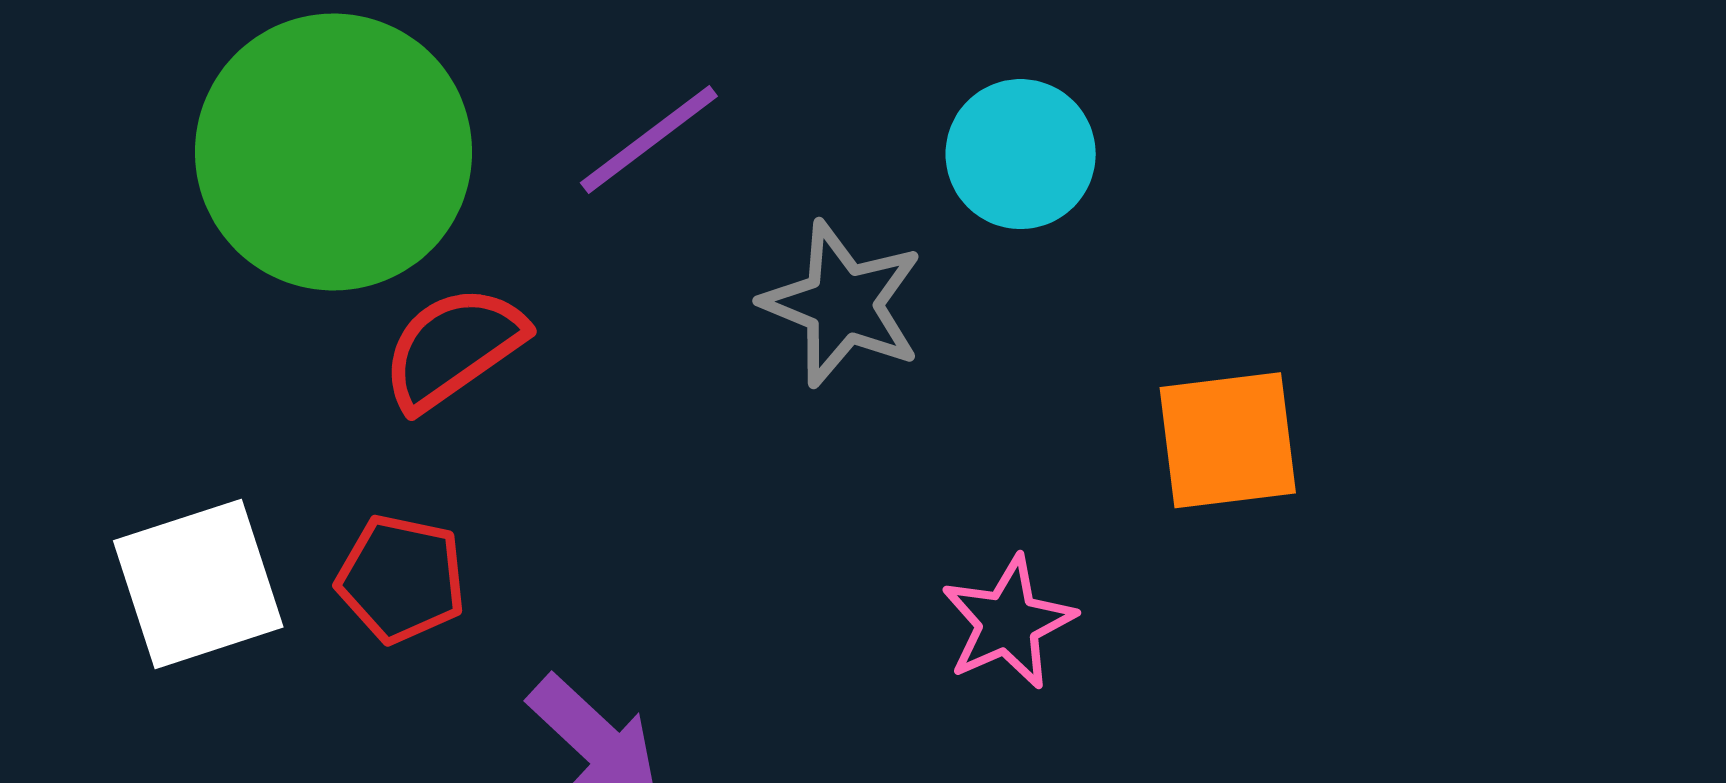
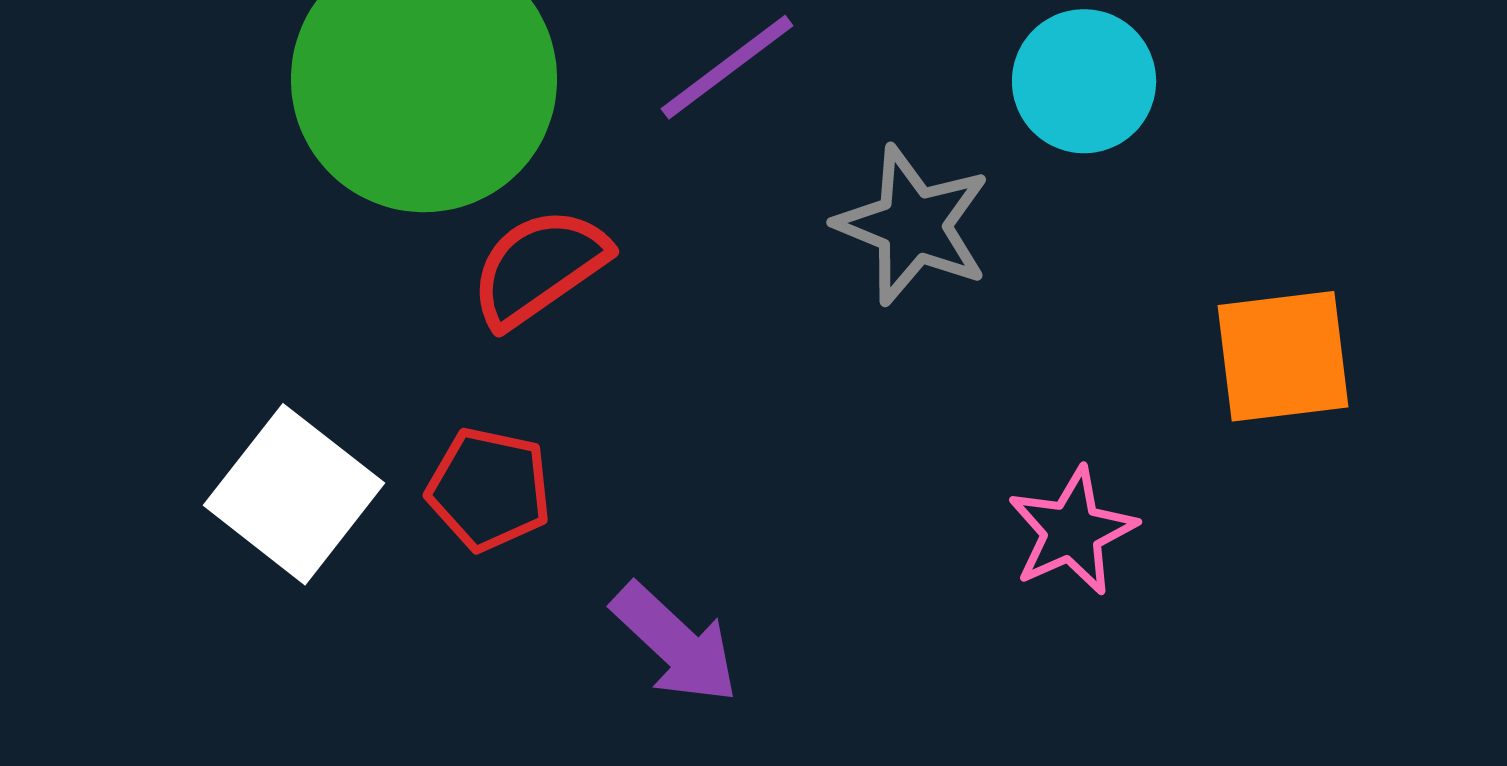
white square: (198, 584) -> (294, 494), turned -34

